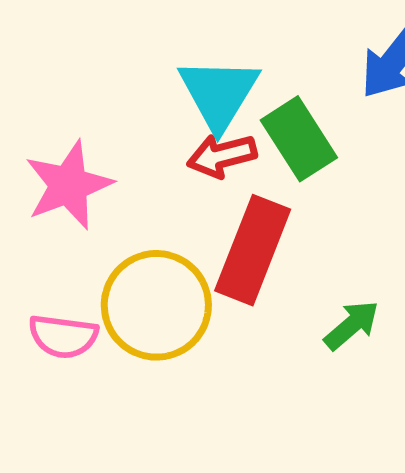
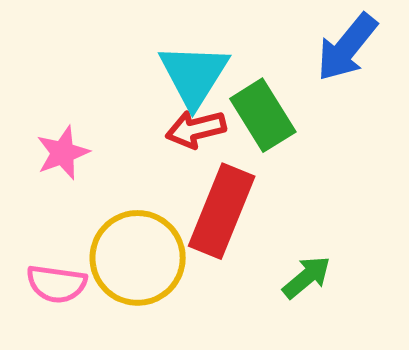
pink star: (69, 185) -> (63, 153), size x0.7

